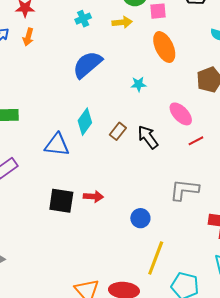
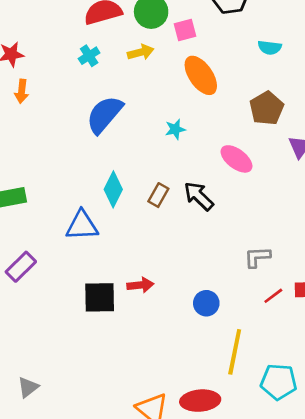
red line: (196, 141) -> (273, 296), moved
gray L-shape: (184, 190) -> (257, 257), size x0.7

